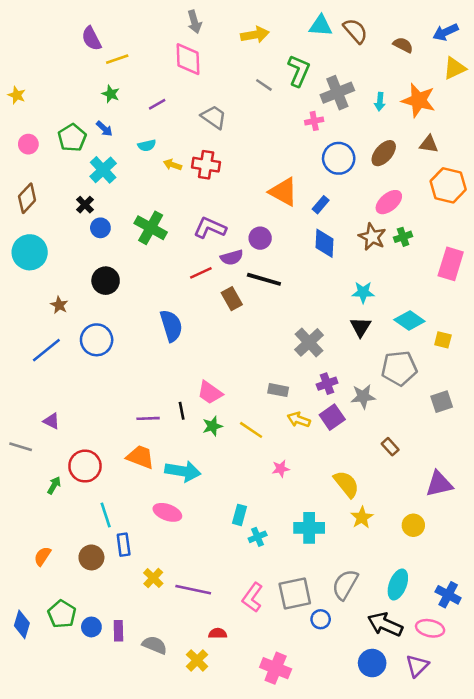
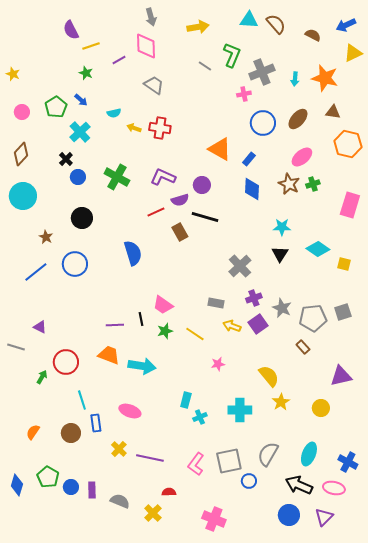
purple line: (157, 104) -> (119, 60), moved
gray trapezoid: (214, 117) -> (154, 85), moved
gray pentagon: (399, 368) -> (313, 318), moved
gray star: (363, 396) -> (282, 308), turned 30
pink ellipse: (167, 512) -> (130, 411), moved

